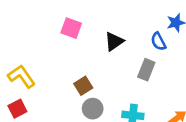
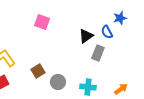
black triangle: (114, 41) -> (86, 36), moved
brown square: (83, 86) -> (38, 71), moved

